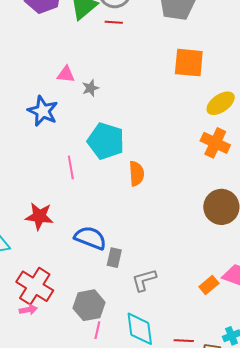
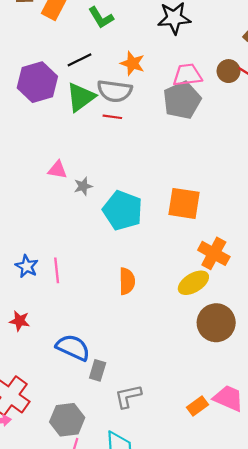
orange square: (189, 63) -> (184, 203), moved
yellow ellipse: (221, 103) -> (193, 283), moved
blue star: (43, 111) -> (27, 266), moved, size x0.7
cyan pentagon: (106, 141) -> (123, 210), moved
red star: (39, 216) -> (20, 321), size x0.7

